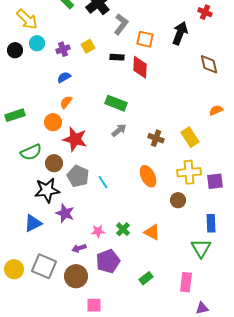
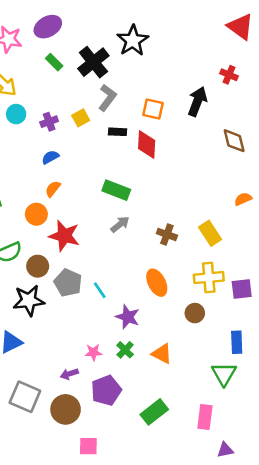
gray L-shape: (121, 24) -> (107, 98), moved
purple star: (65, 213) -> (128, 317), moved
green rectangle: (146, 278) -> (154, 412), size x1.5

